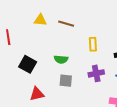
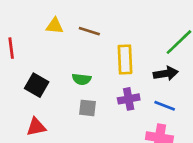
yellow rectangle: (93, 44) -> (125, 60), size x1.5
red triangle: (37, 94) -> (36, 127), moved

